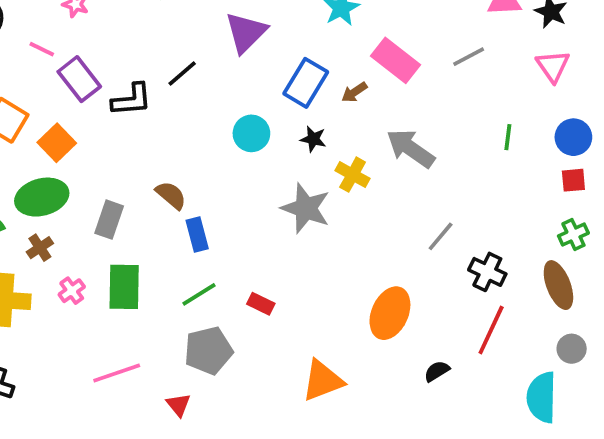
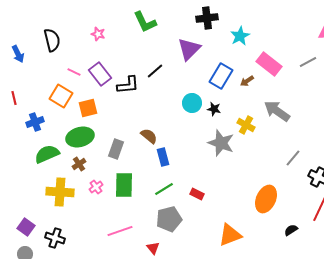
pink line: (42, 49) -> (74, 72), moved
black star: (313, 139) -> (214, 109), moved
orange square: (57, 143) -> (88, 108), turned 30

